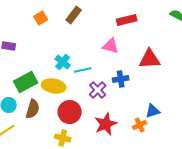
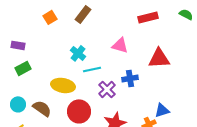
red rectangle: (127, 20) -> (148, 17), moved
cyan cross: (63, 62) -> (78, 53), moved
green rectangle: (26, 82) -> (23, 68), moved, size x0.7
brown semicircle: (33, 109) -> (42, 108), turned -72

